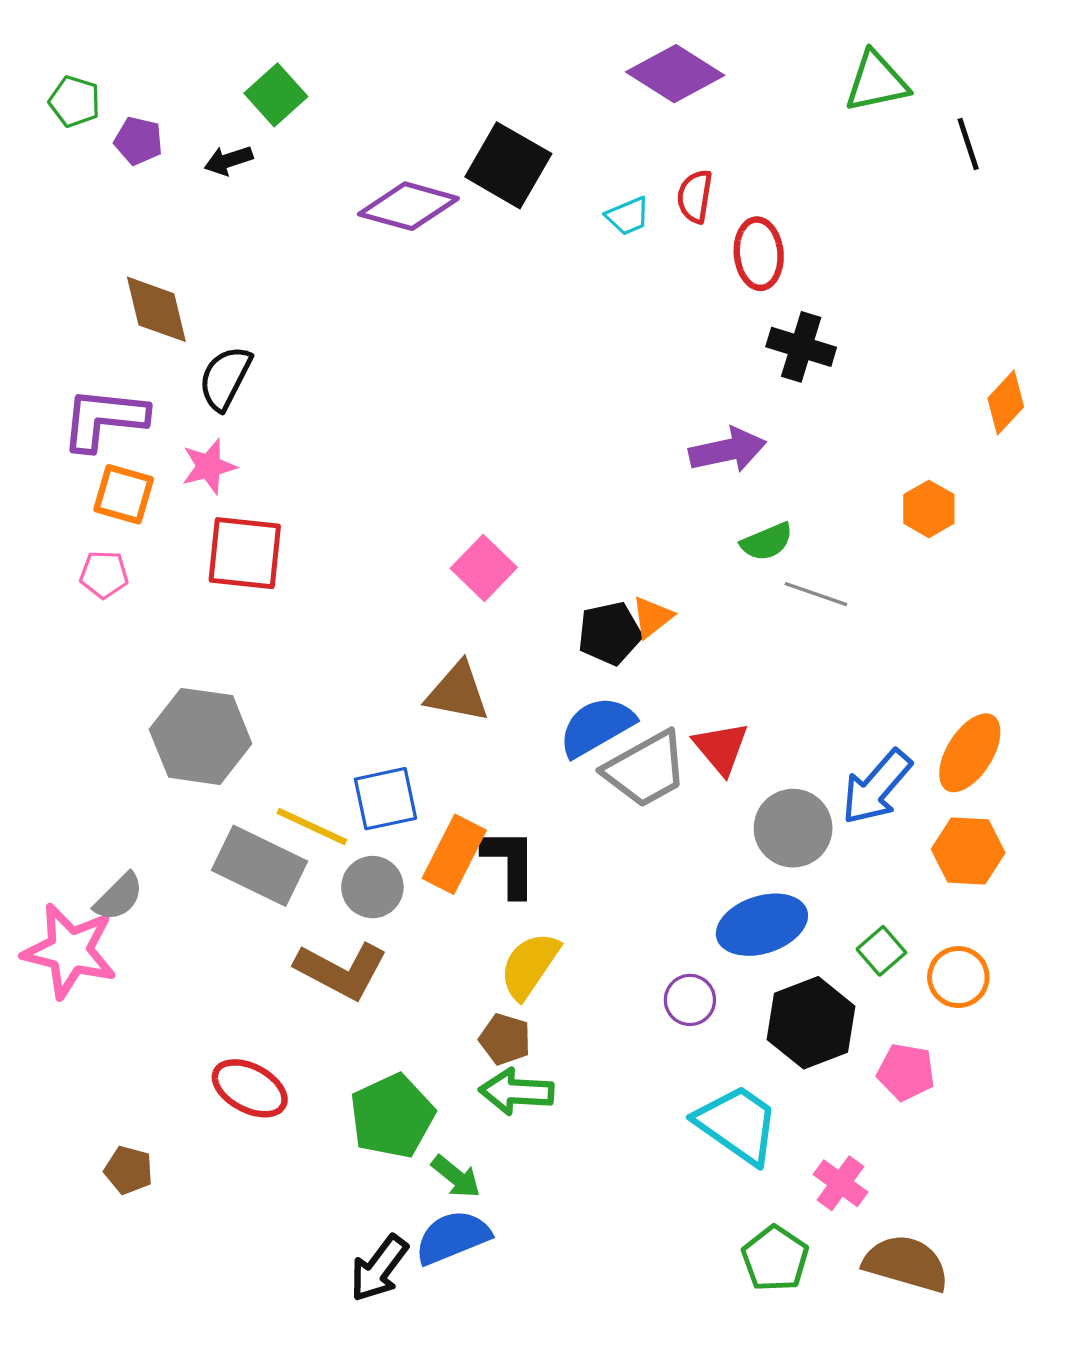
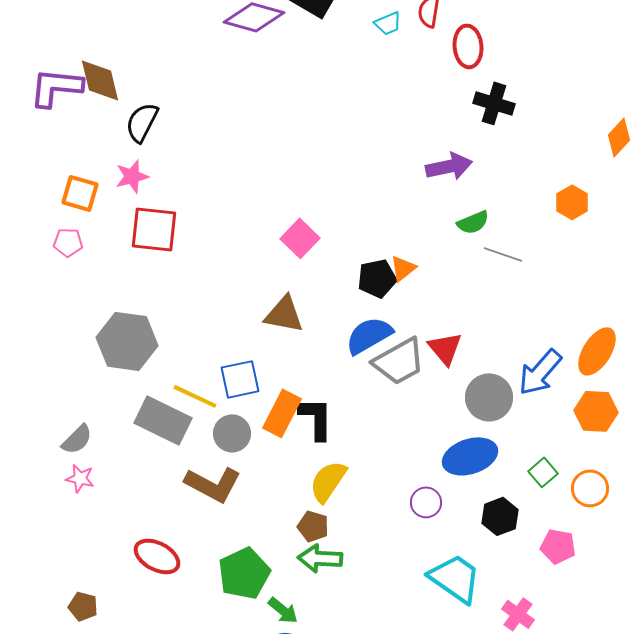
purple L-shape: (104, 419) -> (56, 87), moved
pink star: (70, 951) -> (80, 478), moved, size x0.5
black hexagon: (811, 1023) -> (500, 516), size x0.7

